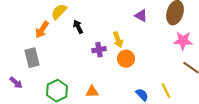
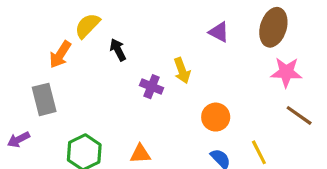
purple cross: (99, 50) -> (152, 87), turned 32
orange circle: (126, 59) -> (216, 117), moved
purple arrow: (16, 83) -> (18, 139), turned 112

